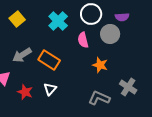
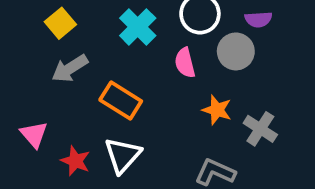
gray arrow: (22, 55) -> (70, 68), moved
gray cross: (128, 87) -> (260, 129), moved
white triangle: (50, 89) -> (123, 155), size x1.5

